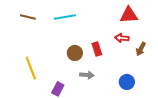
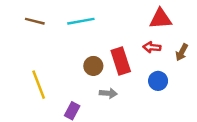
red rectangle: (97, 49) -> (121, 61), size x1.5
brown arrow: (141, 49) -> (182, 52), moved
blue circle: (127, 82) -> (158, 81), moved

